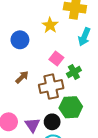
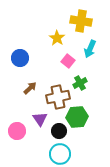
blue circle: (20, 40) -> (20, 58), moved
pink square: (56, 58) -> (68, 61), moved
purple triangle: (32, 125) -> (40, 119), moved

